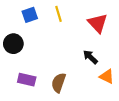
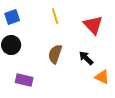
blue square: (30, 15) -> (12, 17), moved
brown semicircle: (59, 83) -> (55, 54), moved

